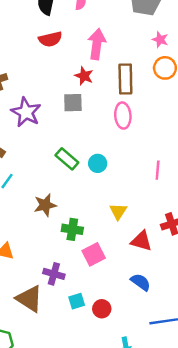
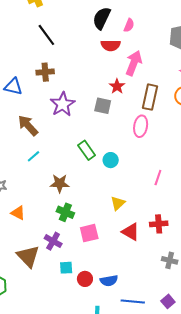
red semicircle: (50, 39) -> (111, 45), moved
green cross: (72, 229) -> (65, 212), moved
blue semicircle: (141, 282) -> (109, 281), moved, turned 120

